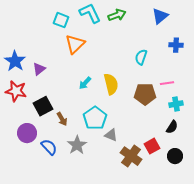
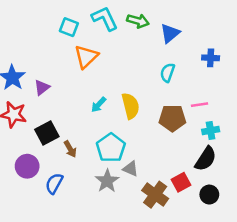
green arrow: (117, 15) -> (138, 21), turned 36
blue triangle: (160, 16) -> (170, 33), moved
black semicircle: (172, 127) -> (206, 159), size x1.5
gray star: (77, 145) -> (107, 181), moved
blue semicircle: (49, 147) -> (54, 183), turned -108

